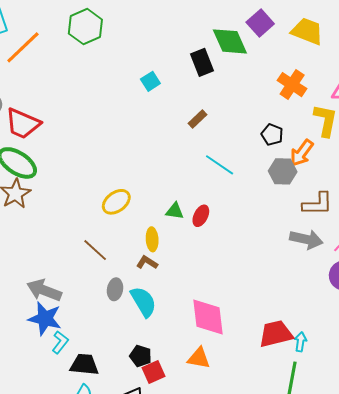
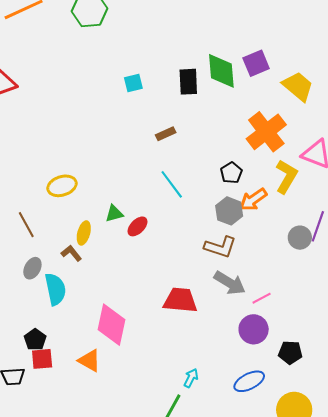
orange cross: (292, 85) -> (266, 132), size x1.4
brown L-shape: (318, 204) -> (220, 247), moved
green triangle: (175, 211) -> (114, 214), turned -42
red trapezoid: (276, 334) -> (180, 300), moved

